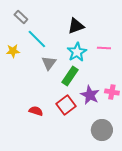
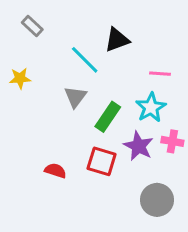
cyan line: (37, 39) -> (85, 60), moved
cyan star: (77, 52) -> (151, 108), moved
red square: (66, 105) -> (102, 161), turned -36

